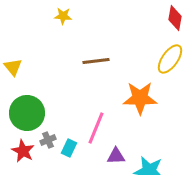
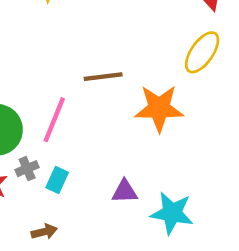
brown line: (96, 61) -> (103, 77), moved
pink line: (96, 128) -> (54, 120), moved

